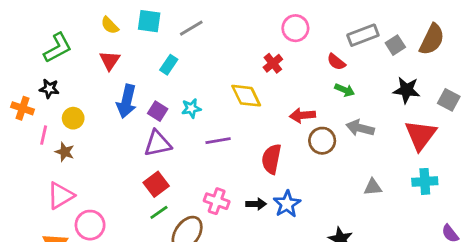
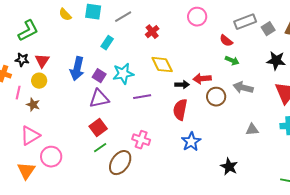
red triangle: (110, 60) -> (42, 61), moved
red cross: (273, 63) -> (152, 32), moved
cyan star: (191, 108) -> (123, 74), size x1.5
black arrow: (256, 204) -> (182, 85), moved

